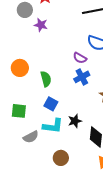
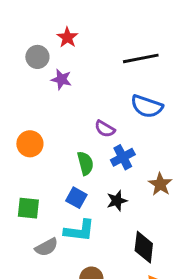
purple semicircle: (80, 58) -> (105, 129), moved
green semicircle: (46, 79) -> (85, 163), moved
black star: (75, 121) -> (117, 201), moved

